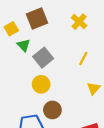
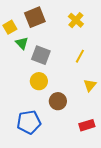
gray square: (43, 58) -> (41, 55), turned -30
brown circle: (52, 110) -> (58, 101), moved

